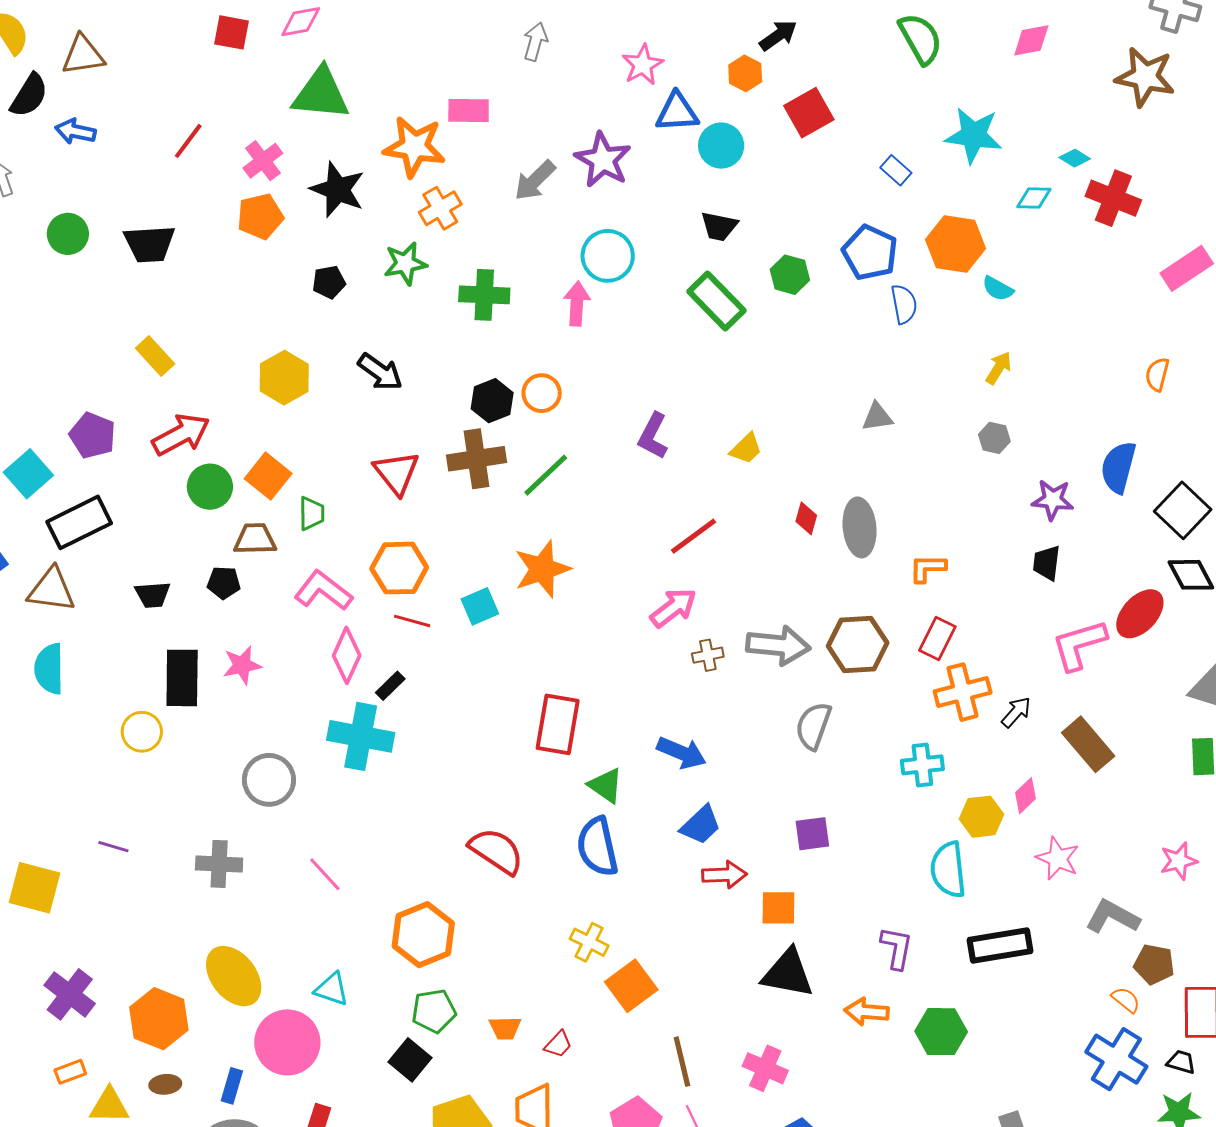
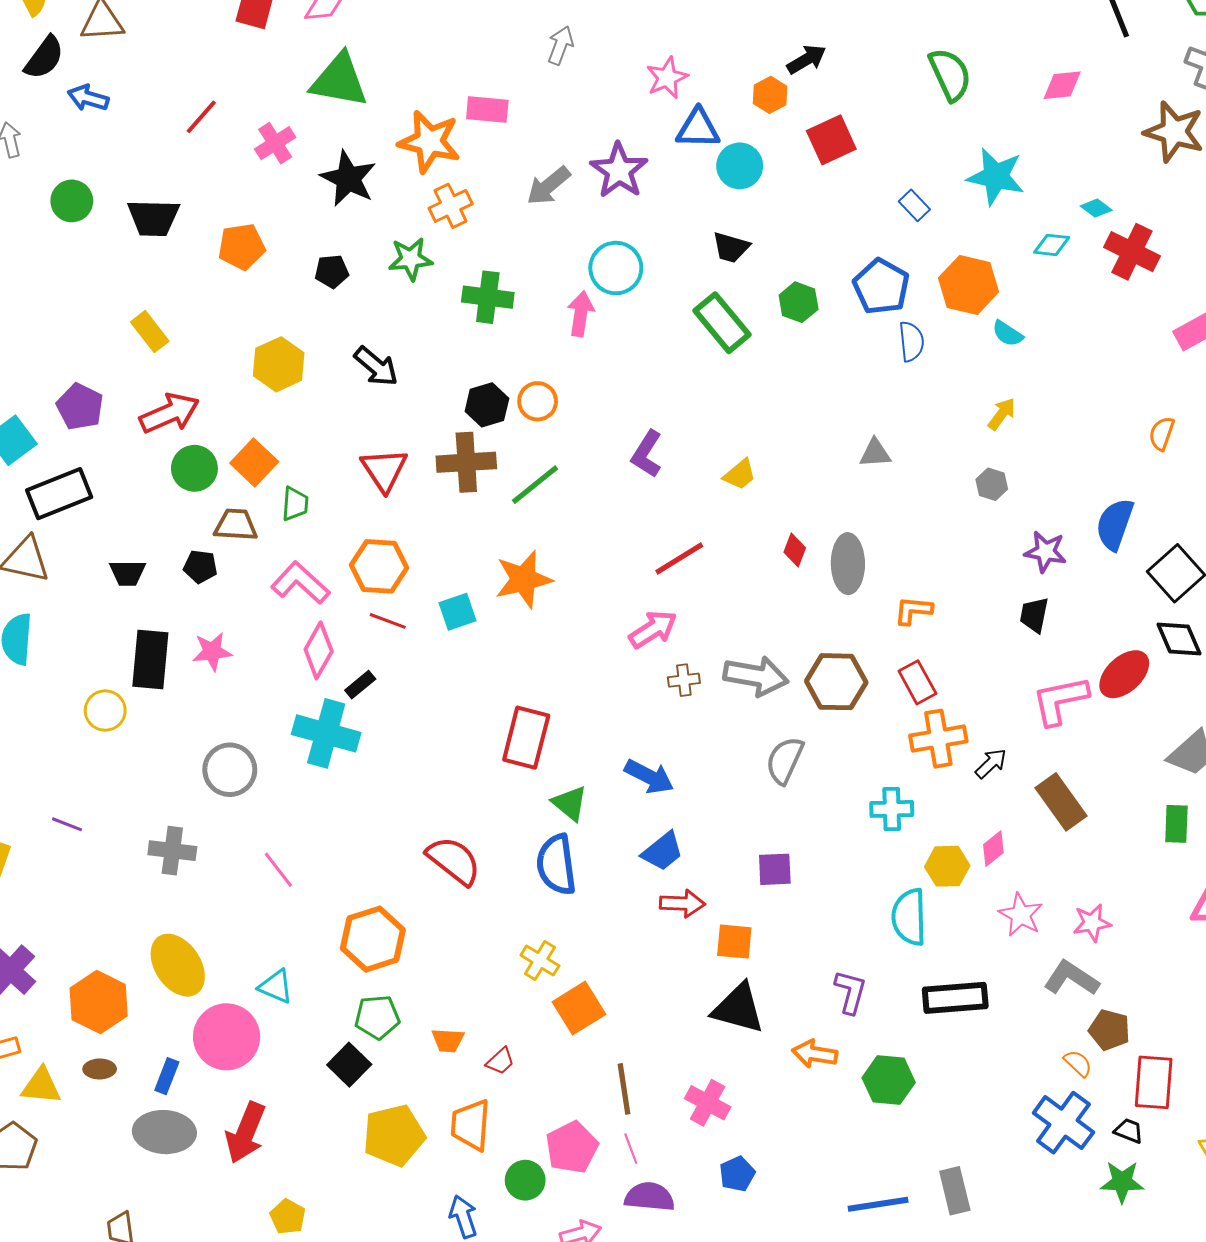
orange pentagon: (260, 216) -> (242, 247), moved
red rectangle: (937, 638) -> (917, 682), turned -60
pink star: (1179, 861) -> (1092, 923), moved

